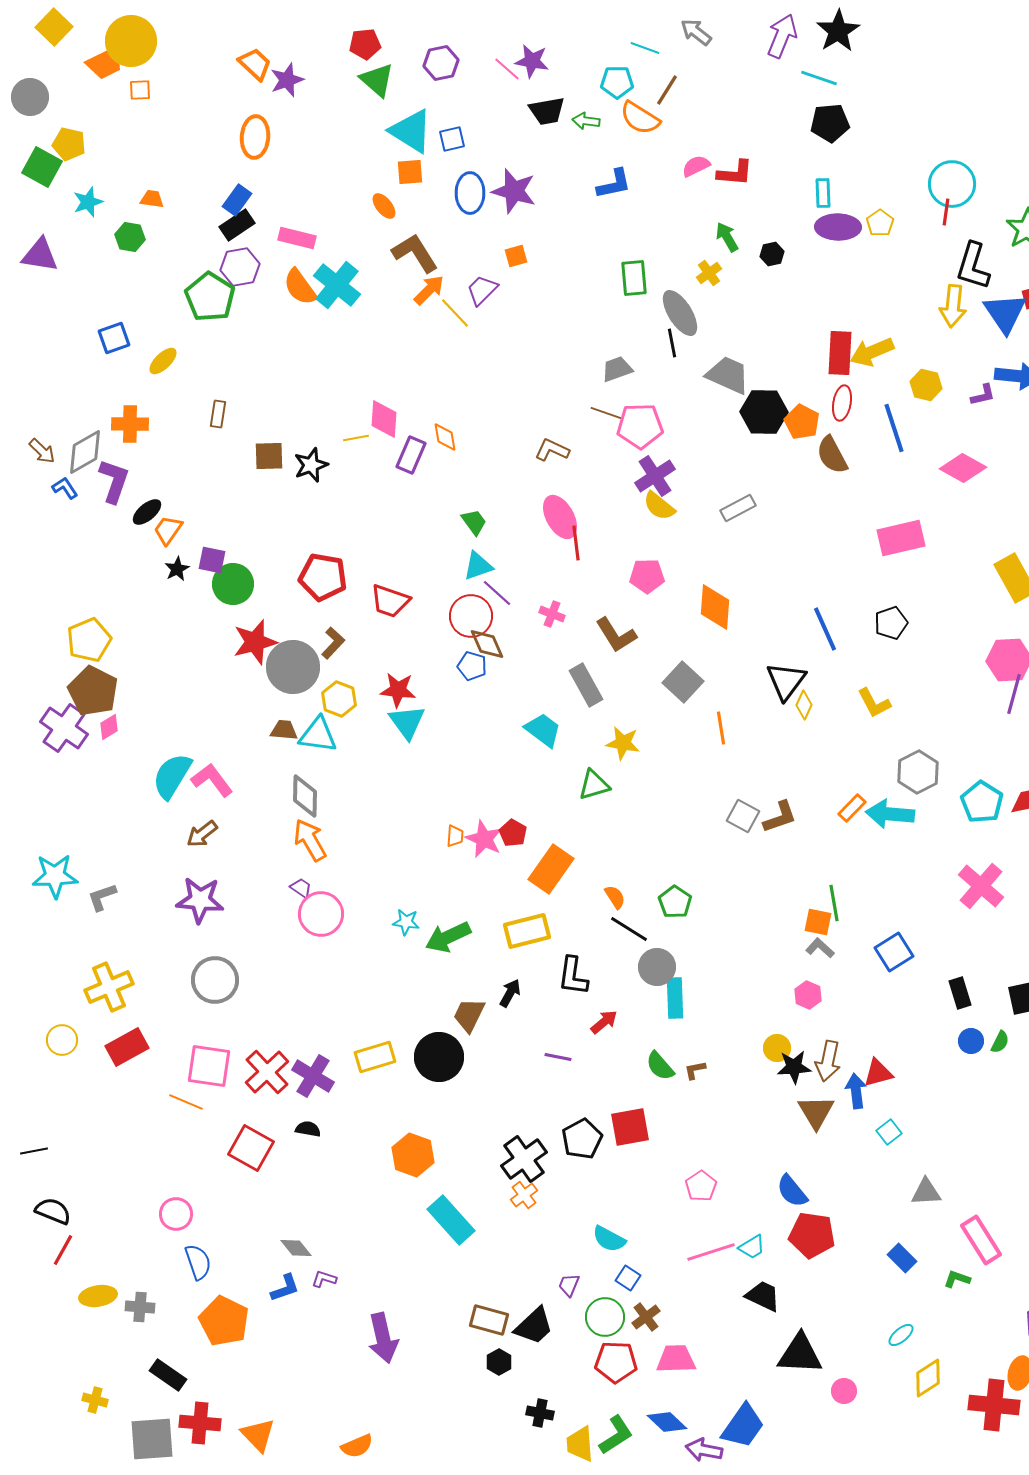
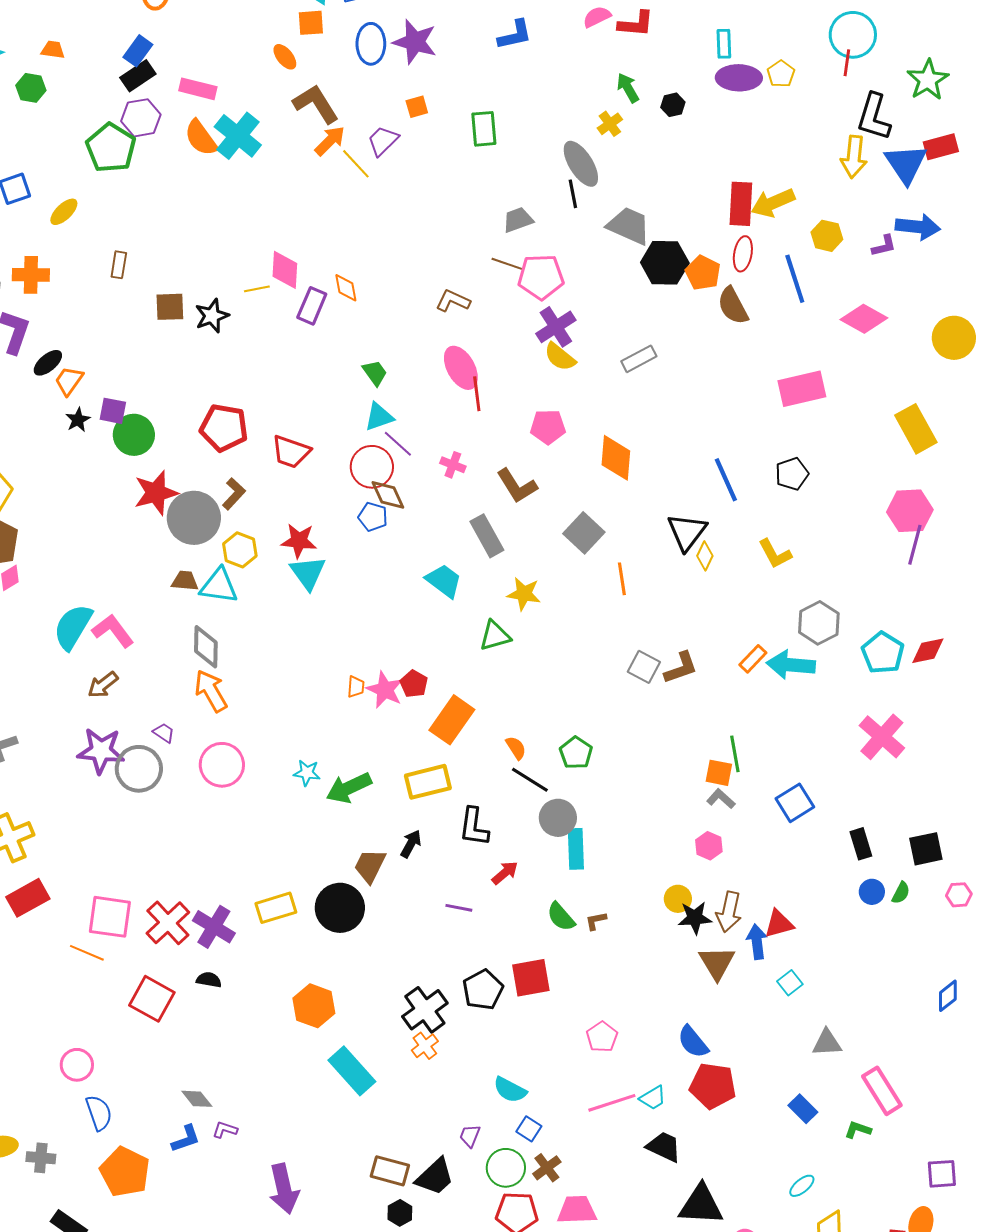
green rectangle: (634, 278) -> (484, 129), moved
purple trapezoid: (301, 888) -> (164, 733), moved
gray circle: (215, 980) -> (139, 769), moved

